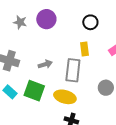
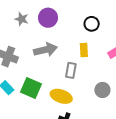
gray arrow: (45, 64) -> (46, 50), moved, size x1.6
gray rectangle: (73, 70) -> (71, 70), size x0.7

